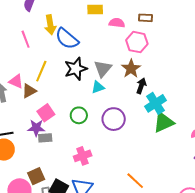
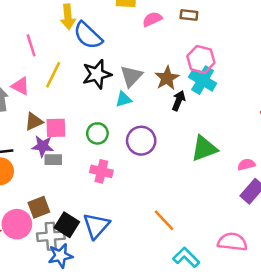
pink semicircle: (117, 23) -> (152, 19), turned -35
pink line: (26, 39) -> (31, 45), moved
pink hexagon: (137, 42) -> (201, 59), moved
brown triangle: (29, 91) -> (34, 122), moved
cyan cross: (156, 103) -> (203, 80), moved, turned -30
pink square: (46, 113) -> (56, 128), turned 30
pink cross: (83, 156) -> (101, 171), moved, turned 30

